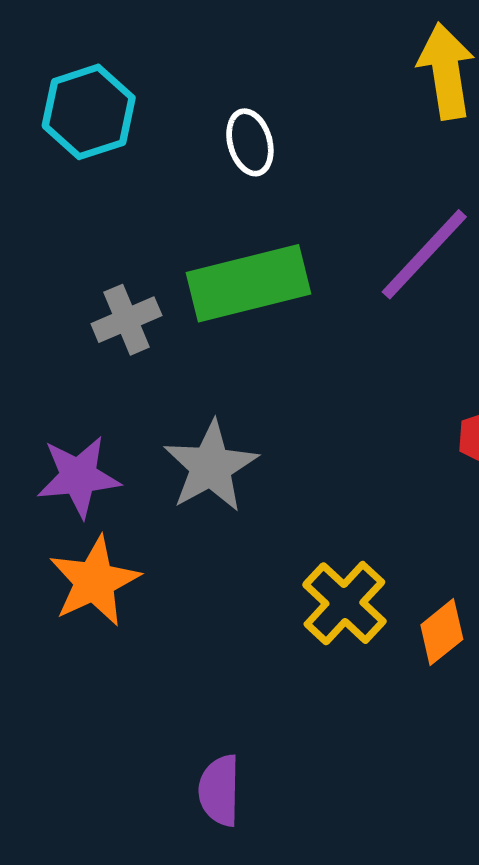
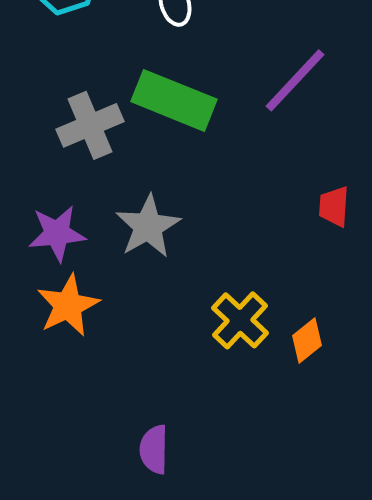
green rectangle: (249, 283) -> (174, 100), turned 36
gray cross: (126, 320) -> (90, 125), size x1.4

